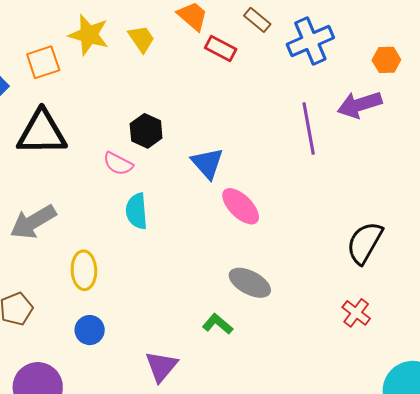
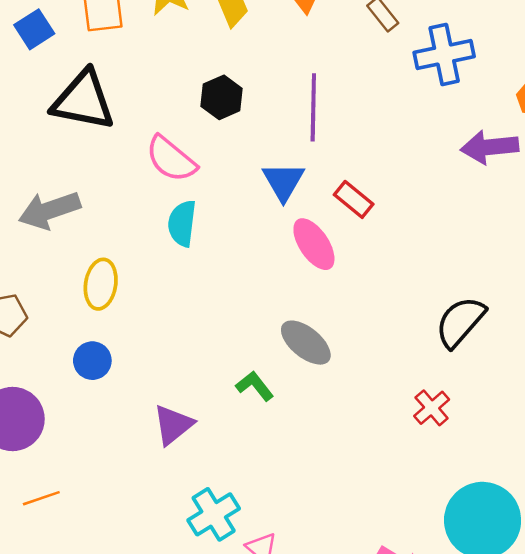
red rectangle: (221, 48) -> (354, 199), moved
purple line: (309, 129) -> (313, 107), moved
black hexagon: (146, 131) -> (222, 97), moved
pink semicircle: (118, 164) -> (171, 159), size x1.4

